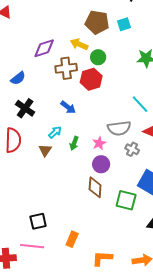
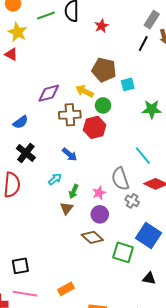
cyan square: (124, 24) -> (128, 84), moved
gray semicircle: (119, 128) -> (120, 179), turned 75
brown triangle: (45, 150) -> (66, 208), moved
brown diamond: (95, 187) -> (92, 237), turned -55
black square: (38, 221) -> (20, 266), moved
orange rectangle: (72, 239) -> (66, 289), turned 35

